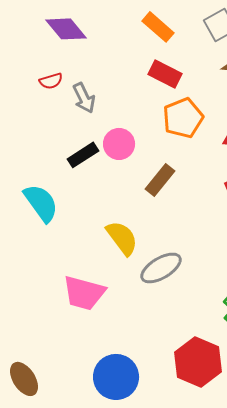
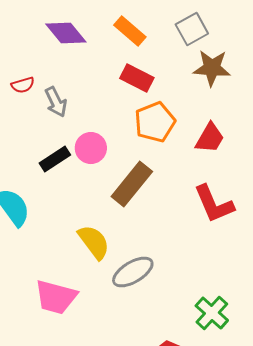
purple diamond: (66, 29) -> (66, 33), moved
brown rectangle: (160, 180) -> (132, 184), size x1.4

